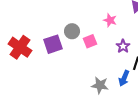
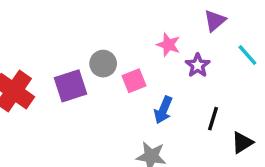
purple star: (123, 46) -> (198, 65), moved
blue arrow: (124, 78) -> (163, 110), moved

